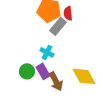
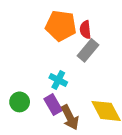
gray rectangle: (58, 26) -> (88, 50), moved
green circle: (27, 71) -> (20, 102), moved

